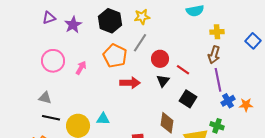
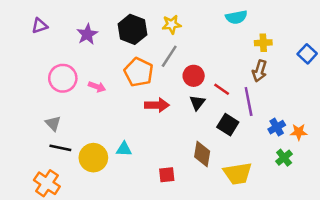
purple triangle: (49, 18) -> (40, 26), moved
pink arrow: (81, 68) -> (97, 87), turned 80
purple line: (218, 80) -> (249, 101), moved
gray triangle: (45, 98) -> (53, 123), turned 32
green cross: (217, 126) -> (284, 158), moved, turned 32

